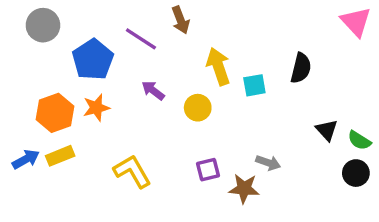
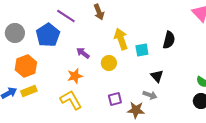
gray circle: (43, 25) -> (15, 33), moved
purple line: (141, 39) -> (66, 16), moved
orange star: (96, 108) -> (75, 76), moved
black triangle: (327, 130) -> (157, 76), moved

